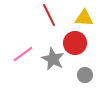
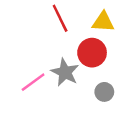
pink line: (23, 54) -> (33, 82), moved

